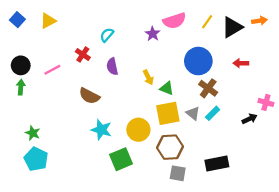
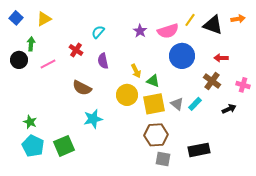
pink semicircle: (174, 21) -> (168, 31), moved
black triangle: (232, 27) -> (213, 25), turned 50
green arrow: (21, 87) -> (31, 44), moved
brown cross: (208, 88) -> (212, 81), moved
pink cross: (266, 102) -> (243, 85), moved
cyan star: (101, 130) -> (93, 119), turned -30
yellow circle: (138, 130) -> (127, 95), moved
green square: (121, 159) -> (64, 146), moved

